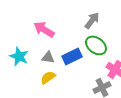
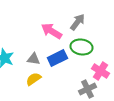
pink arrow: (44, 29) -> (51, 31), moved
green ellipse: (96, 45) -> (81, 47), turned -30

